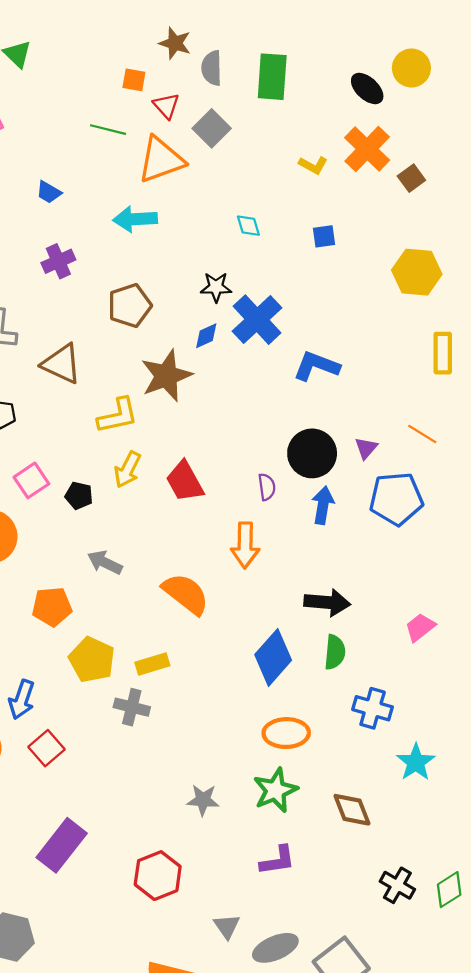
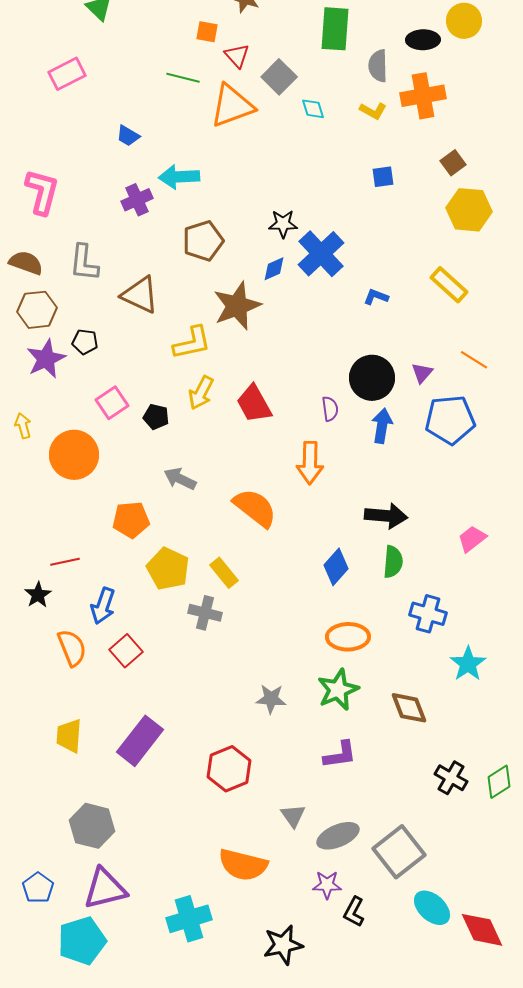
gray semicircle: (212, 68) -> (378, 66), moved
black ellipse: (367, 89) -> (423, 40), turned -44
orange cross: (367, 149) -> (423, 96), turned 36
brown square: (411, 178) -> (453, 163), moved
cyan arrow: (135, 219) -> (179, 177), moved
cyan diamond: (248, 226) -> (313, 109), moved
yellow rectangle: (443, 353) -> (449, 285), moved, turned -48
blue L-shape: (316, 366) -> (376, 297), size x0.6
blue diamond: (273, 657) -> (336, 567), size x0.7
yellow rectangle: (152, 664) -> (224, 573), turned 68

